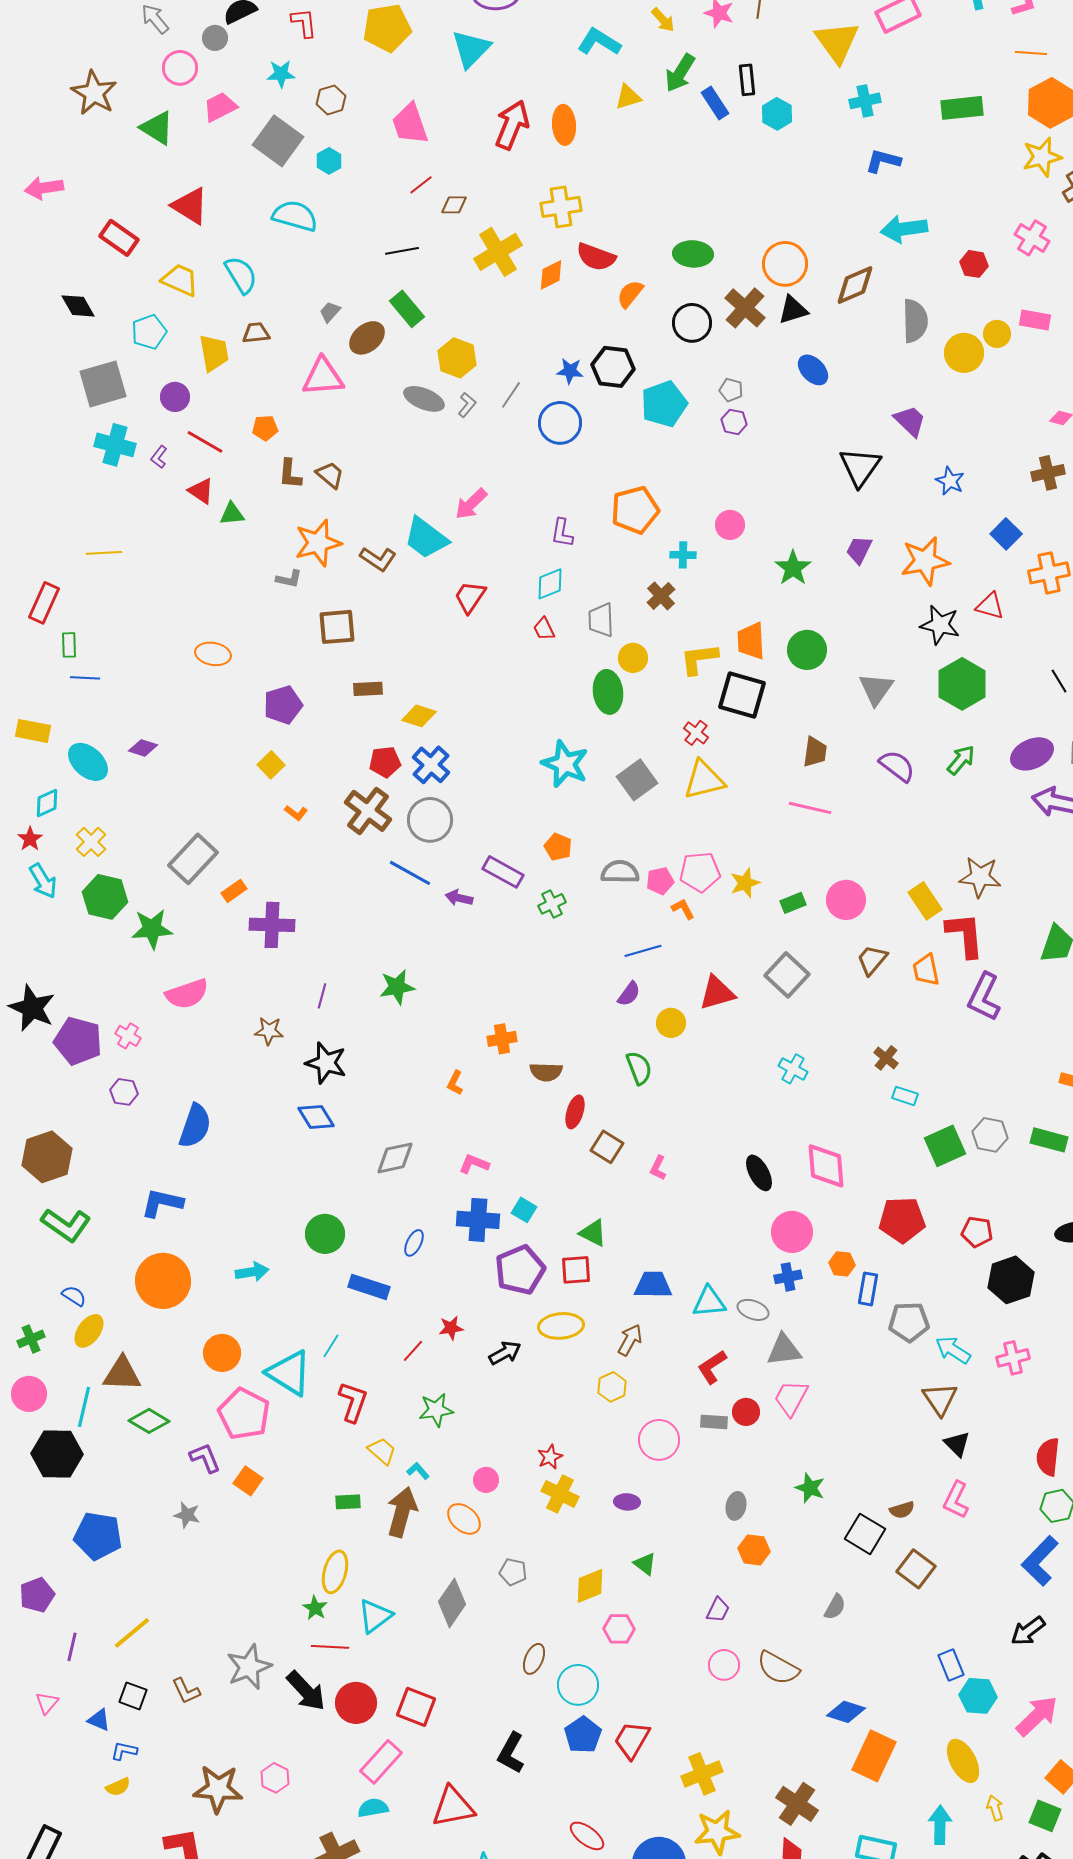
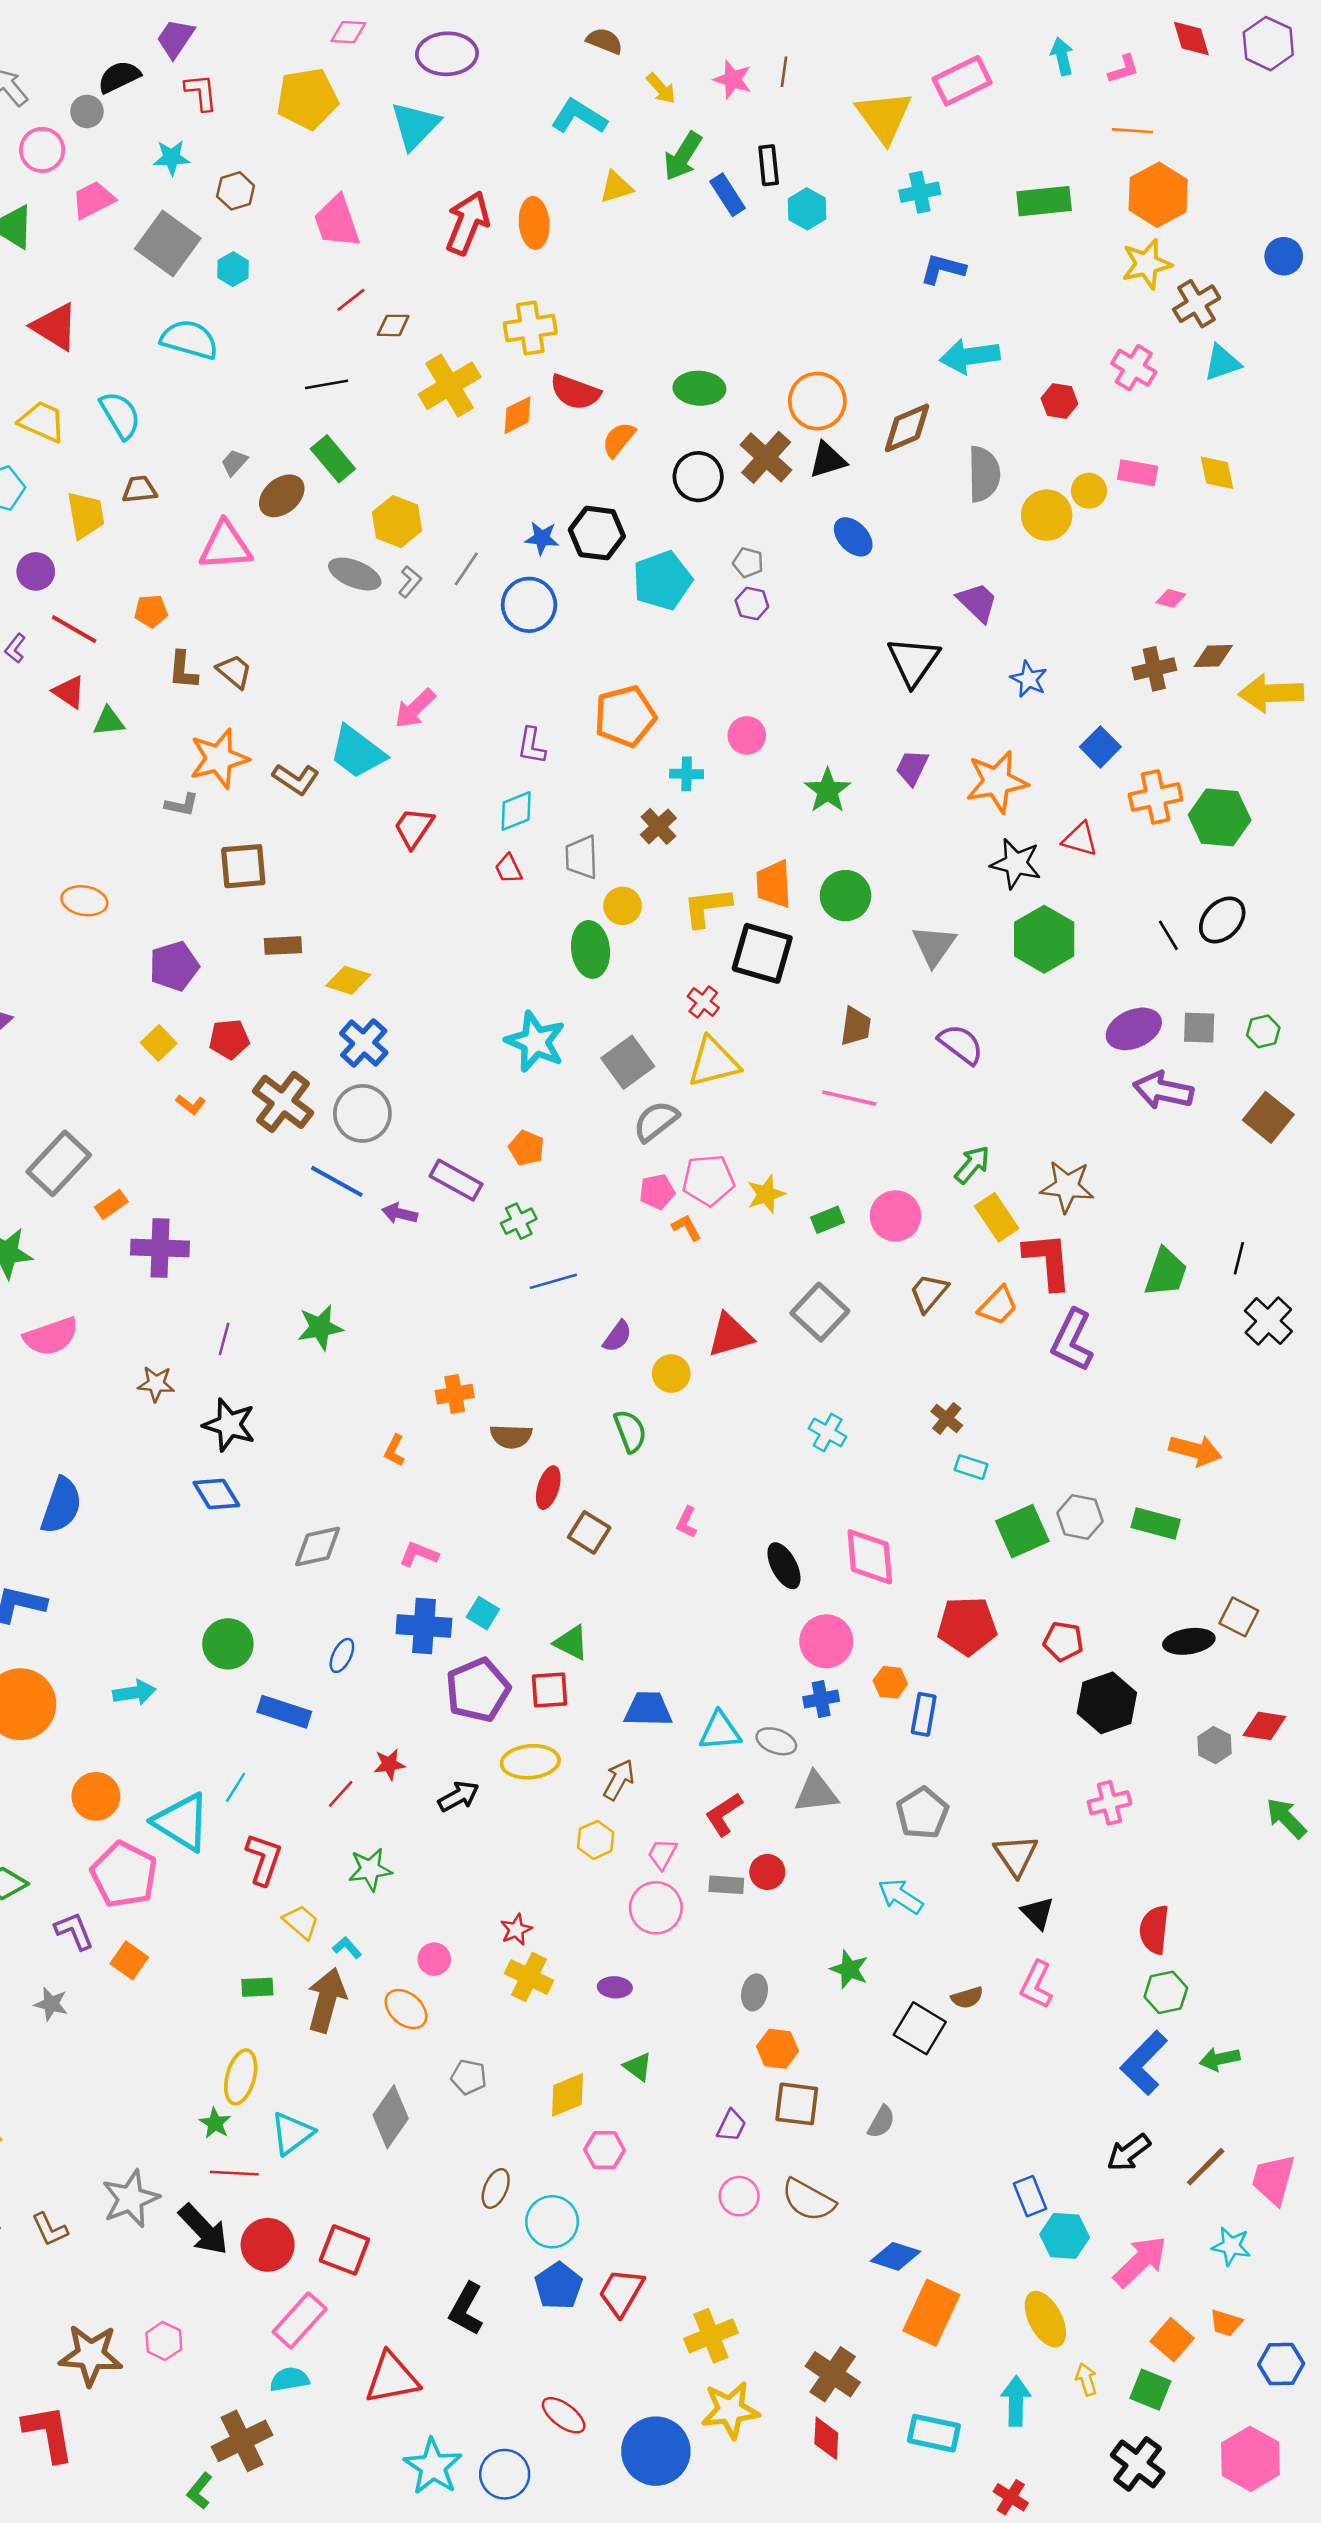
green arrow: (961, 760) -> (972, 1165), moved
red pentagon: (385, 762) -> (229, 1039), moved
gray semicircle: (620, 872) -> (656, 1121), moved, turned -39
blue line: (643, 951) -> (553, 1281), moved
orange trapezoid: (926, 970) -> (998, 1306), turned -124
pink L-shape: (658, 1168) -> (687, 1522), moved
gray pentagon: (909, 1322) -> (922, 1813), moved, turned -30
cyan arrow: (953, 1350) -> (901, 1896), moved
pink trapezoid: (791, 1398) -> (662, 1854), moved, size x0.7
brown square: (916, 1569) -> (797, 2104), moved, turned -30

